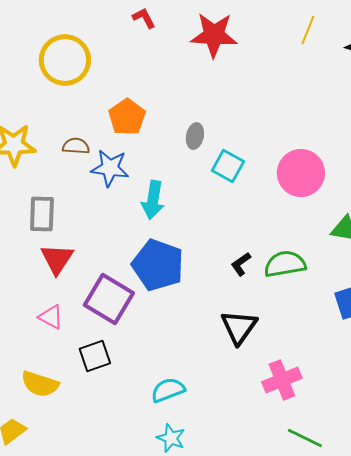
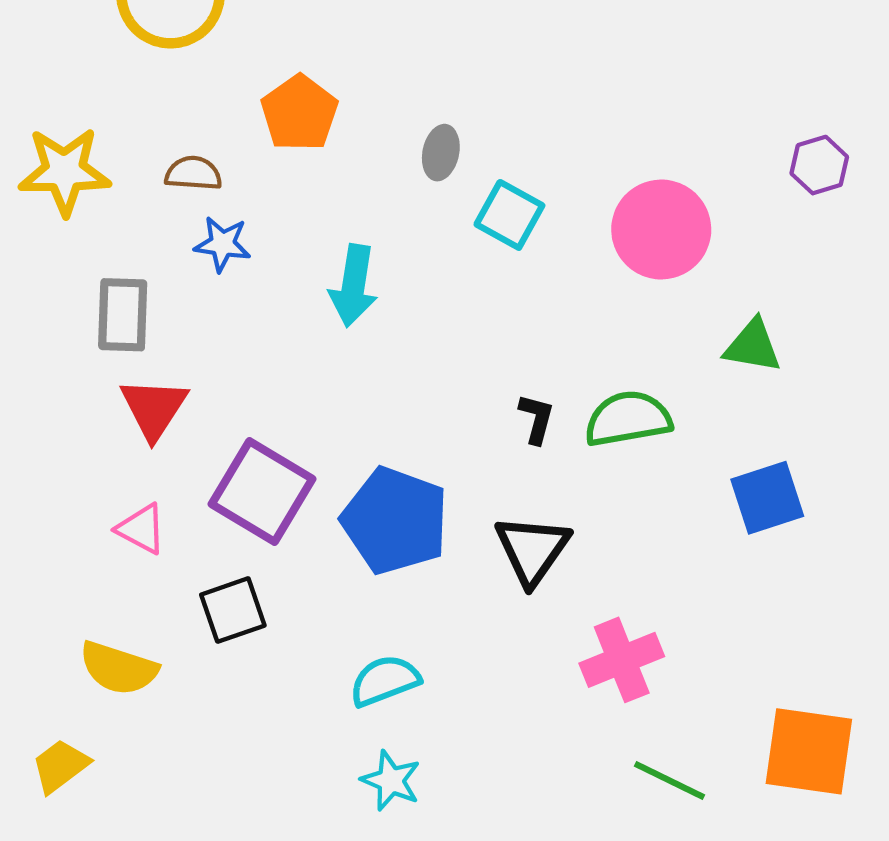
blue star: (110, 168) -> (222, 244), moved, size x0.7
black L-shape: (241, 264) -> (536, 419), turned 140
blue pentagon: (158, 265) -> (395, 521), moved

